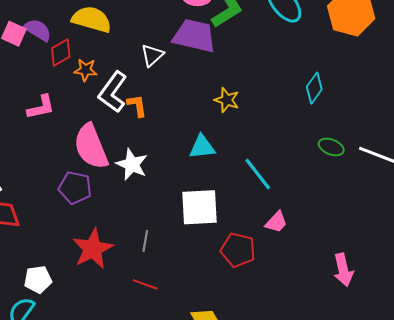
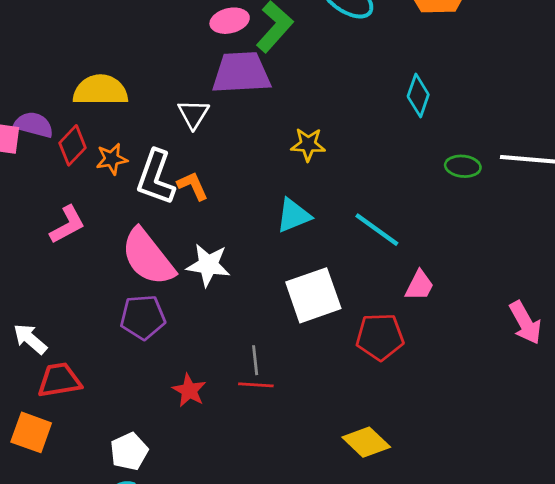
red star: (93, 249) -> (189, 390), size x0.6
red line: (145, 284) -> (256, 385), moved

